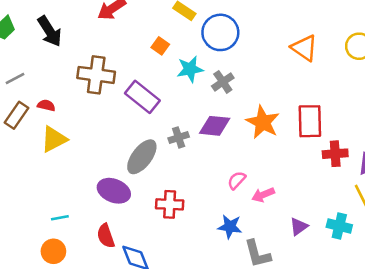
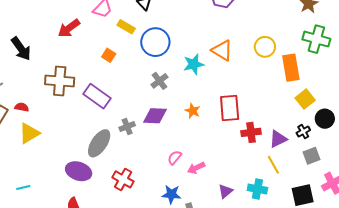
cyan star: (190, 69) -> (194, 64), moved
orange star: (263, 122) -> (193, 111), size x0.6
red cross: (170, 204) -> (123, 179), turned 30
cyan line: (60, 218) -> (23, 188), moved

